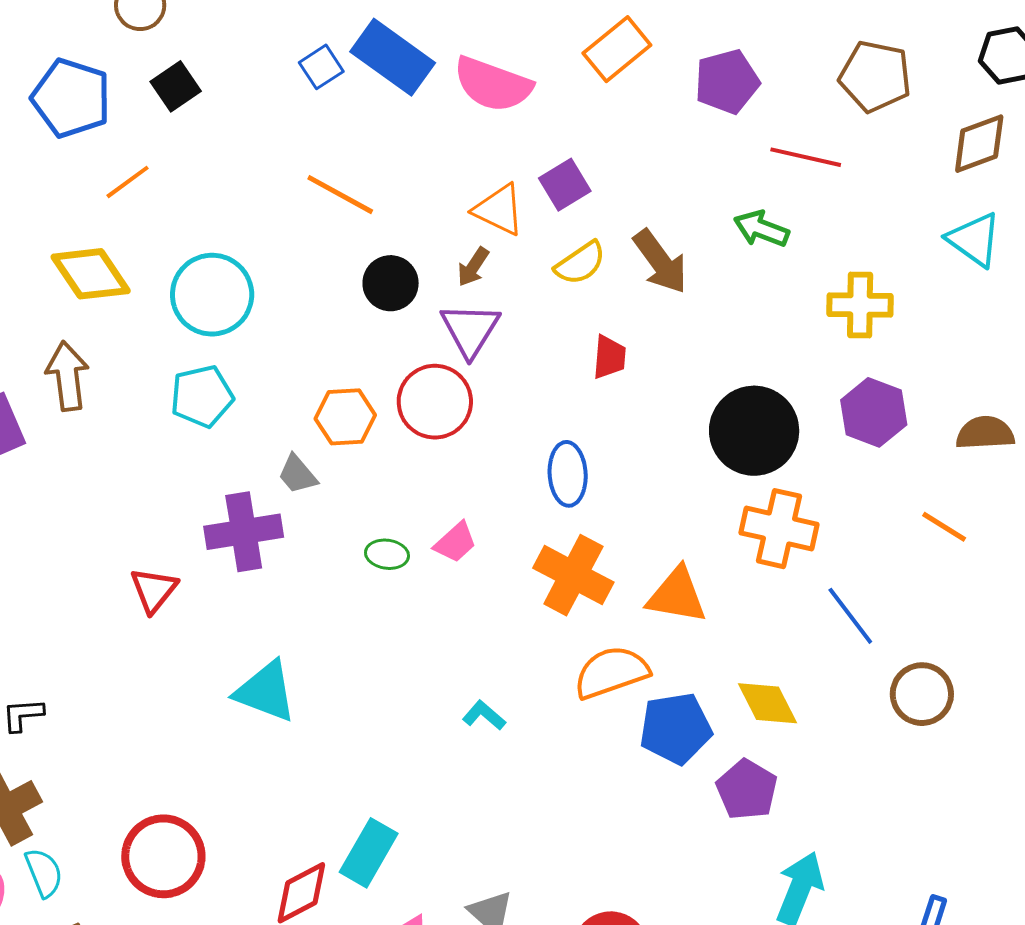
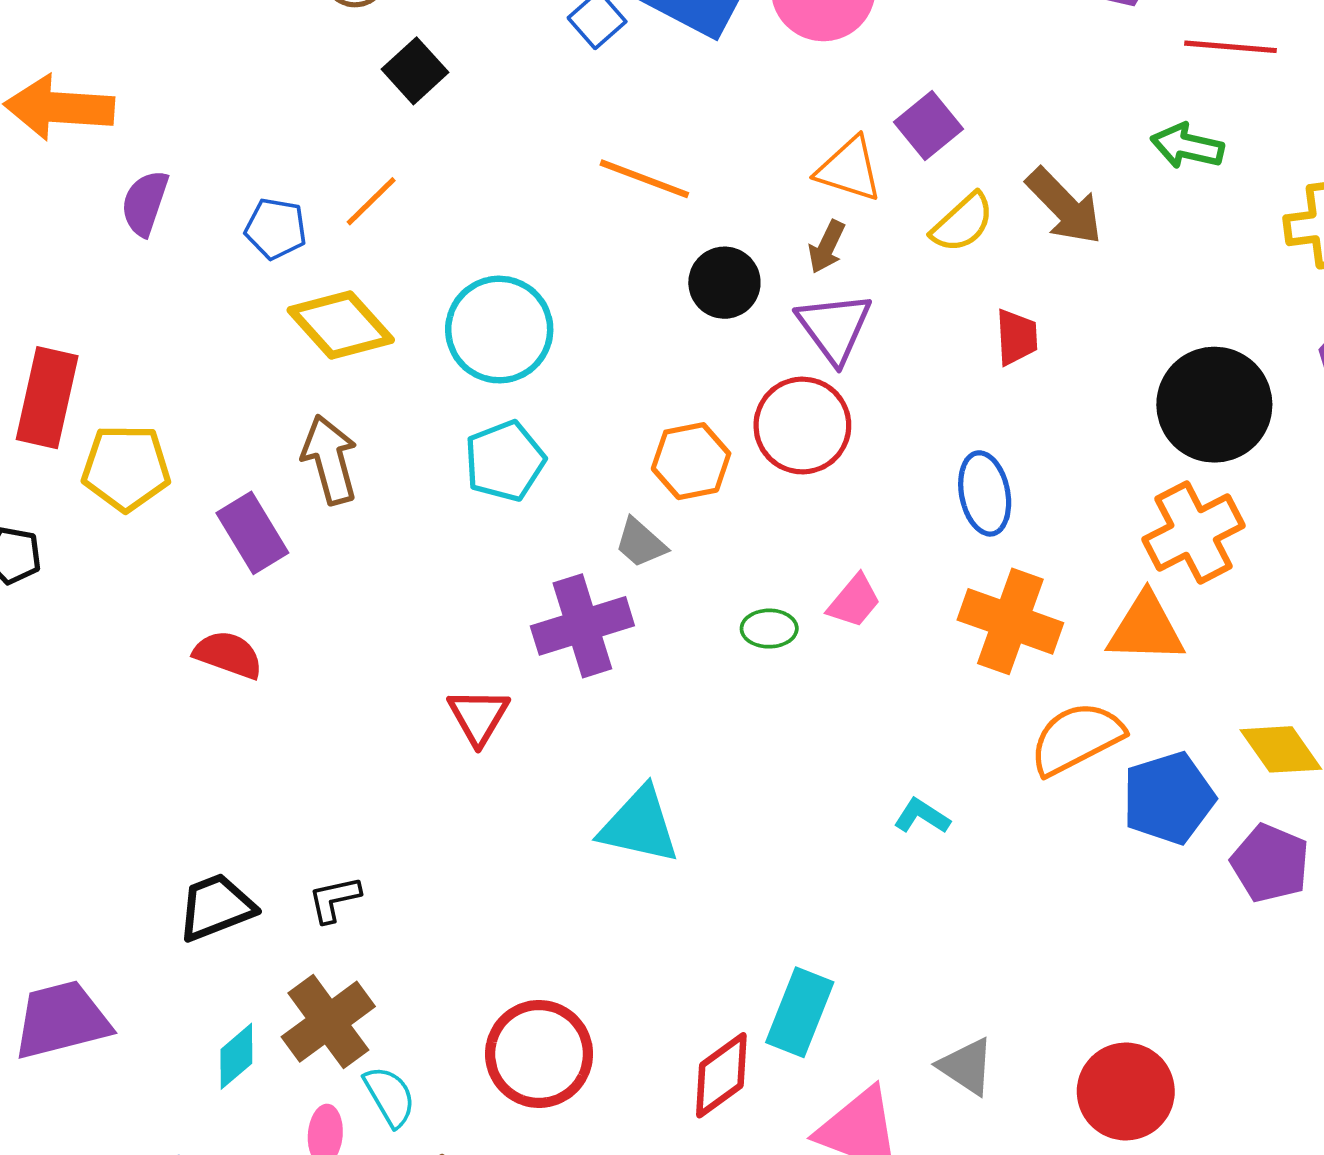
blue pentagon: (71, 98) -> (276, 229), moved, size x0.6
orange cross: (779, 529) -> (1194, 533), moved, turned -32

